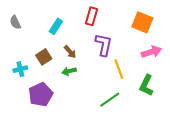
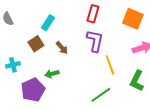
red rectangle: (91, 16) -> (93, 14), moved
brown square: (44, 57) -> (36, 44), moved
green arrow: (69, 71) -> (52, 74), moved

